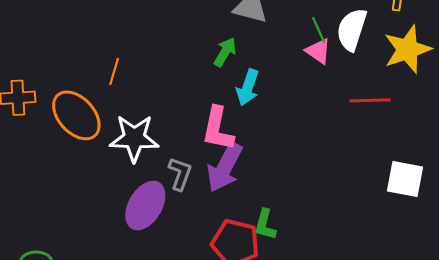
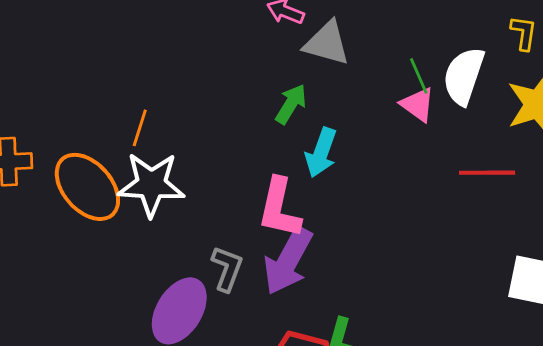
white star: (134, 138) -> (151, 184), moved

